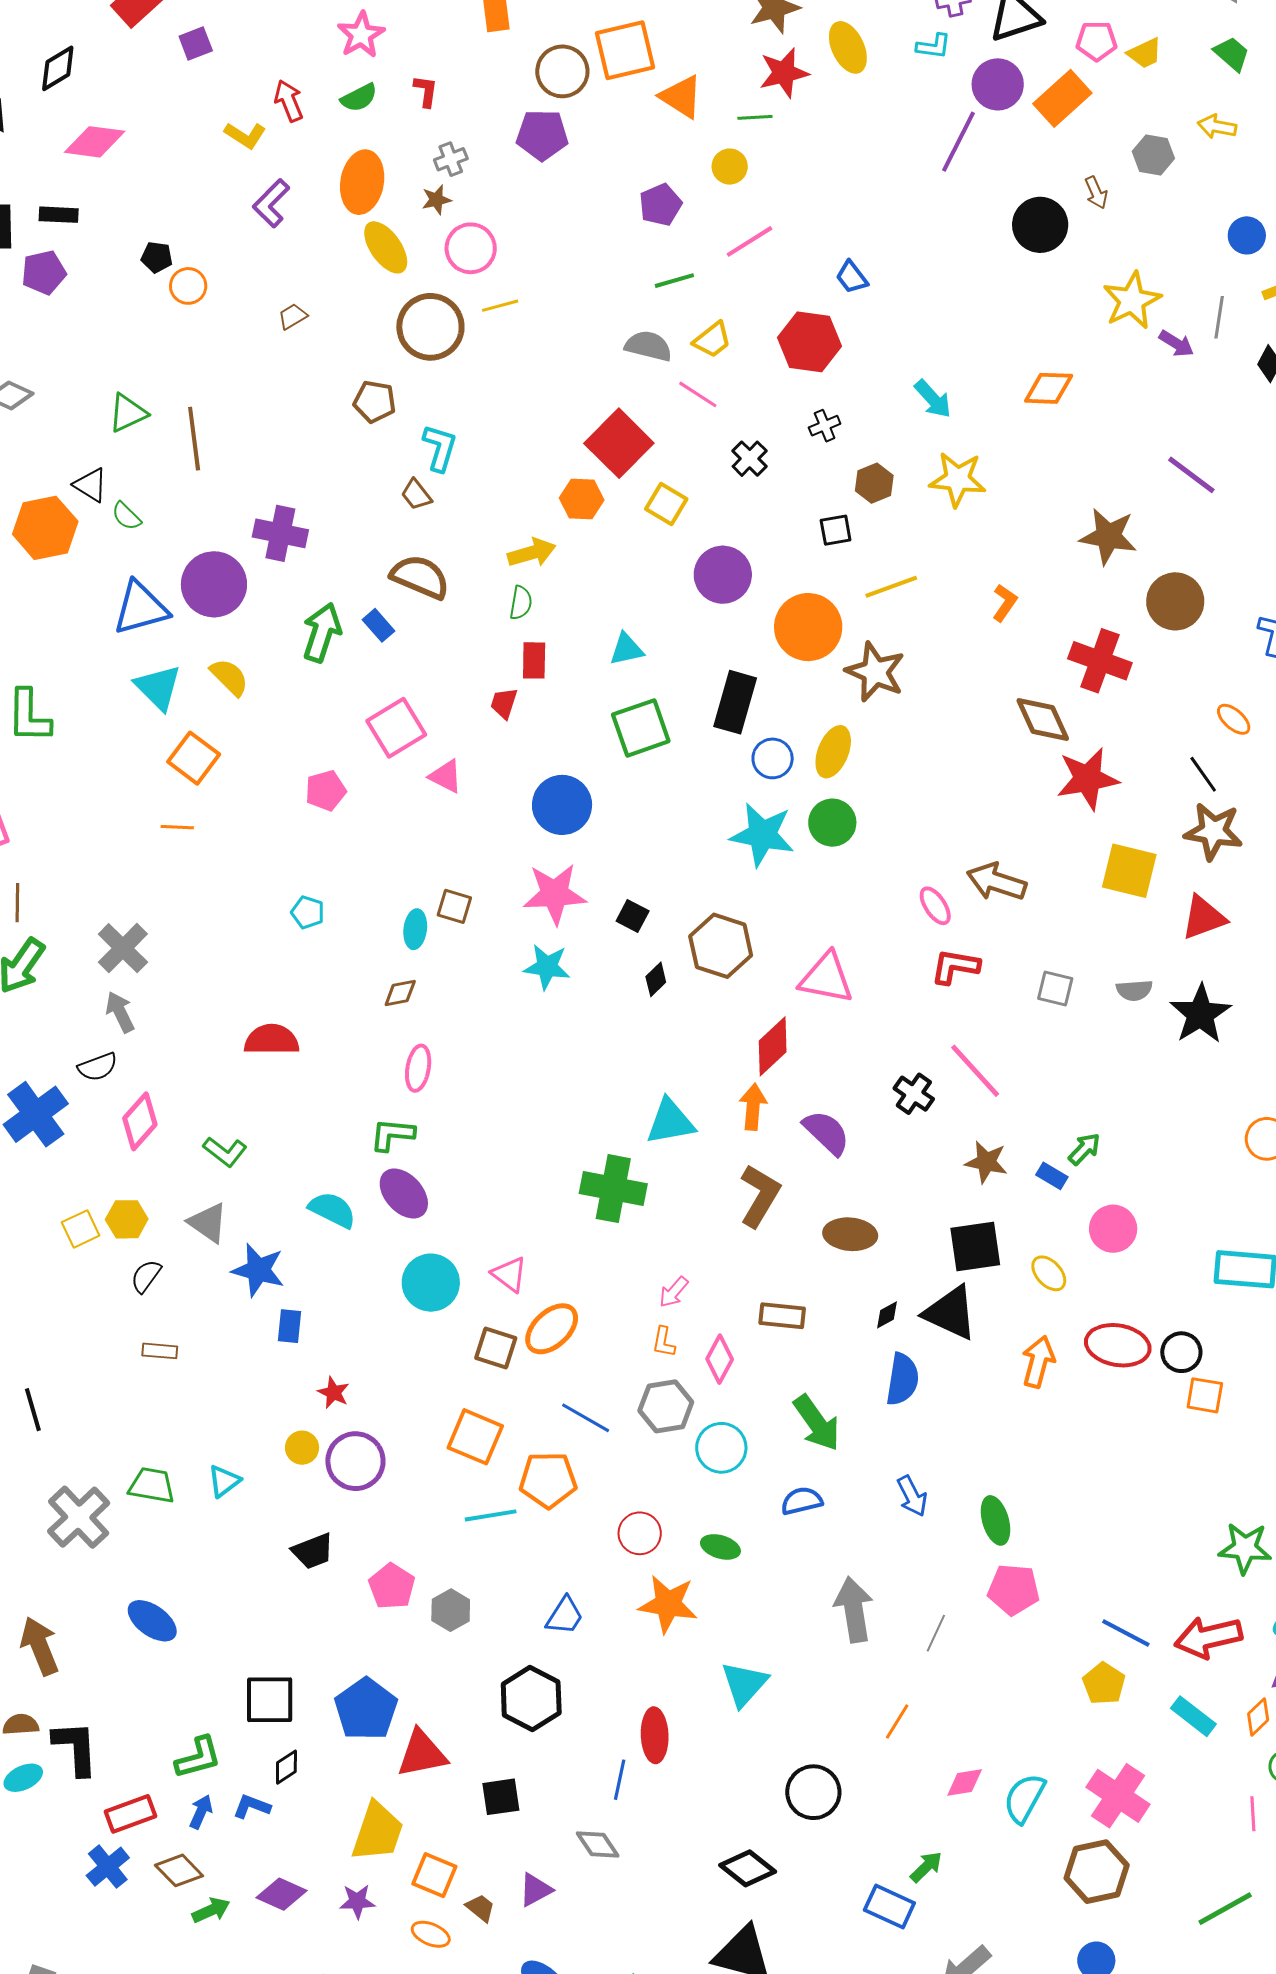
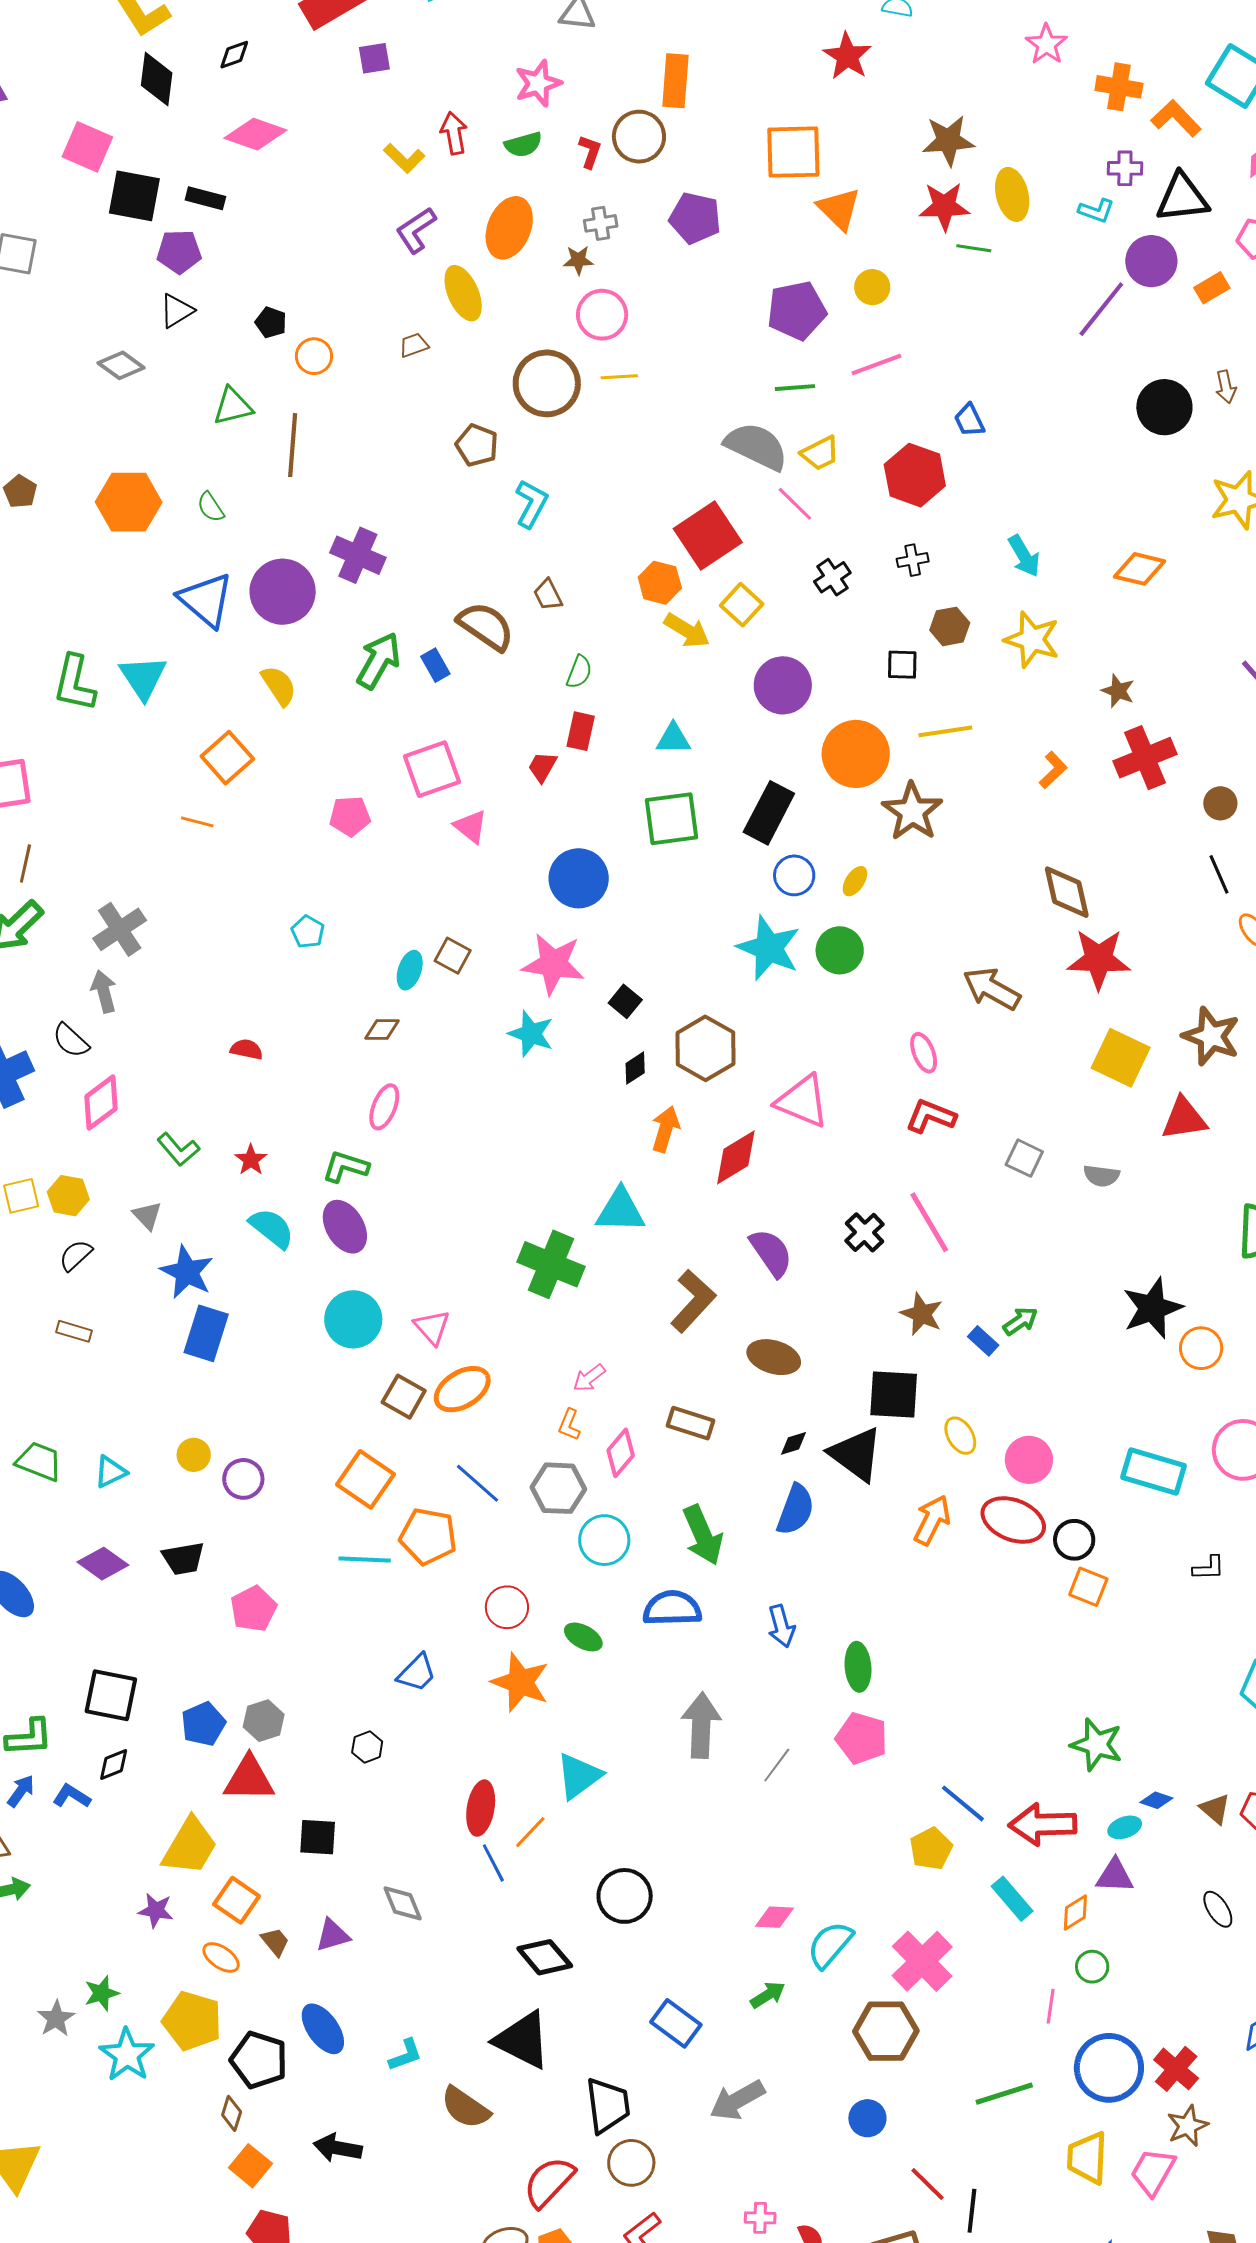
black diamond: (58, 68) -> (234, 55), size x0.7
brown circle: (562, 71) -> (639, 137), moved
orange rectangle: (1062, 98) -> (1212, 288), size x0.6
green line: (755, 117) -> (974, 248), moved
purple pentagon: (660, 205) -> (797, 311), size x1.4
yellow ellipse: (386, 247) -> (463, 293), moved
black pentagon: (157, 257) -> (271, 322), moved
orange circle: (188, 286) -> (314, 356), moved
gray semicircle: (648, 346) -> (756, 446), size x1.4
black triangle: (91, 485) -> (177, 311), moved, turned 45
brown trapezoid: (416, 495) -> (548, 595), moved
brown star: (1108, 536) -> (1118, 691), moved, size x0.6
yellow arrow: (532, 553) -> (687, 630), moved, turned 36
brown circle: (1175, 601) -> (1220, 803), size x0.6
blue triangle: (141, 608) -> (206, 600), turned 44
red cross: (1100, 661) -> (1145, 758), moved, turned 36
cyan triangle: (158, 687) -> (143, 677), moved
yellow ellipse: (833, 752) -> (855, 881), size x0.6
black line: (1203, 774) -> (1219, 874), moved
brown arrow: (996, 882) -> (992, 989), moved
black star: (1200, 1014) -> (1152, 1308), moved
red semicircle: (272, 1040) -> (247, 1049), size x0.6
black semicircle: (98, 1067) -> (71, 1041), turned 51
orange arrow: (753, 1107) -> (665, 1129), moved
gray triangle: (208, 1223) -> (147, 1216), size x0.7
pink circle: (1113, 1229) -> (1029, 1460), moved
blue rectangle: (290, 1326) -> (206, 1333), size x1.6
red star: (333, 1393) -> (251, 1160), moved
purple circle: (355, 1461) -> (243, 1479), size x0.7
blue semicircle: (802, 1501) -> (672, 1608), size x1.4
gray hexagon: (451, 1610) -> (264, 1721), moved
black hexagon: (531, 1698) -> (367, 1747), size x0.5
blue pentagon: (366, 1709) -> (203, 1724), size x0.7
orange line: (897, 1722) -> (530, 1832), moved
blue line: (620, 1780) -> (493, 1863), moved, turned -51
green arrow: (926, 1867) -> (768, 1995), moved
purple diamond: (281, 1894) -> (103, 1564), moved

